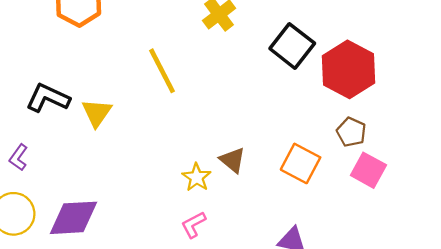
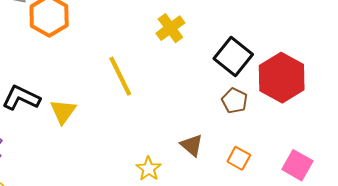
brown pentagon: (351, 132) -> (235, 101), moved
brown triangle: (232, 160) -> (192, 145), moved
orange square: (301, 163) -> (239, 158), size x0.7

